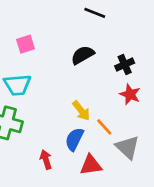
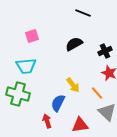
orange line: (104, 127) -> (97, 93), moved
blue semicircle: (74, 139) -> (58, 103), moved

